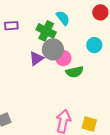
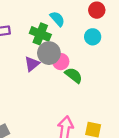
cyan circle: (94, 45) -> (93, 37), moved
green semicircle: (75, 72) -> (74, 75), turned -126

